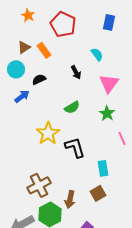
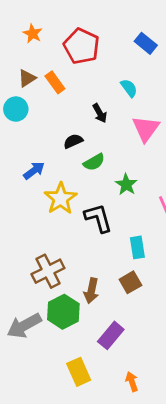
blue rectangle: (109, 22) -> (146, 43), turned -63
black semicircle: (39, 79) -> (73, 141), moved
blue arrow: (22, 96) -> (34, 171), moved
green star: (107, 113) -> (126, 185), moved

